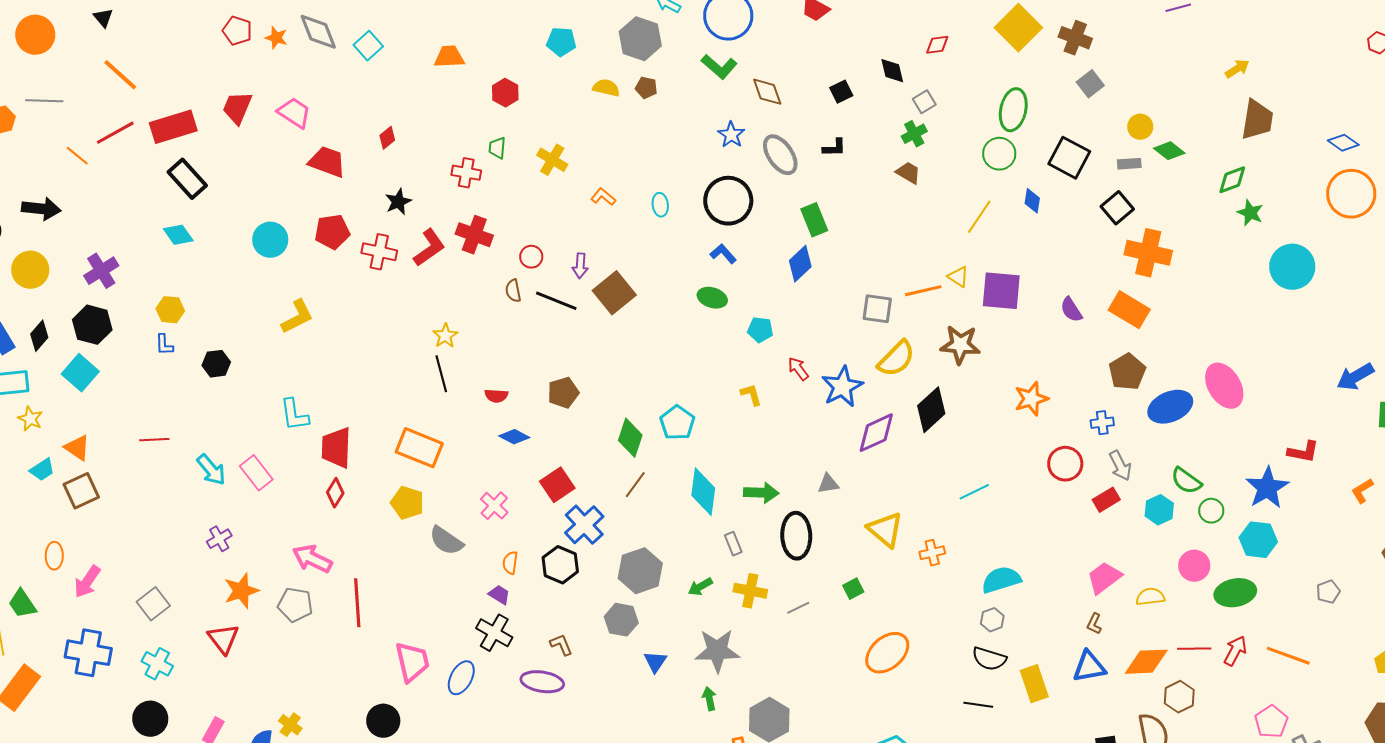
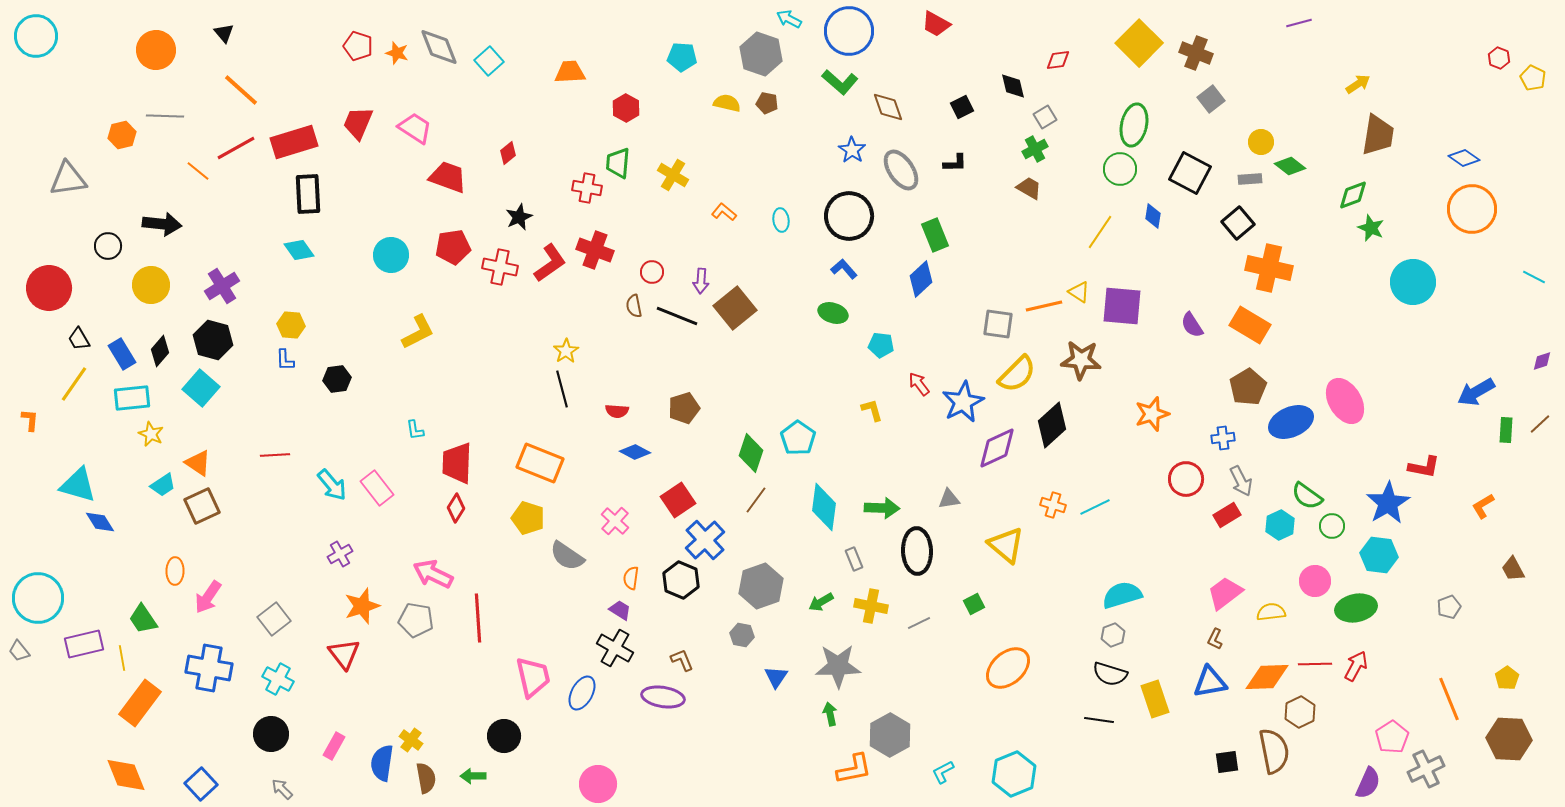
green trapezoid: (497, 148) -> (618, 163), size x1.4
black rectangle: (187, 179) -> (308, 194), turned 39
cyan L-shape: (294, 415) -> (415, 430), size x0.6
orange cross: (932, 553) -> (1053, 505), moved, turned 30
gray hexagon: (621, 620) -> (742, 635), size x0.7
orange line: (1288, 656) -> (1449, 699), moved, turned 48

